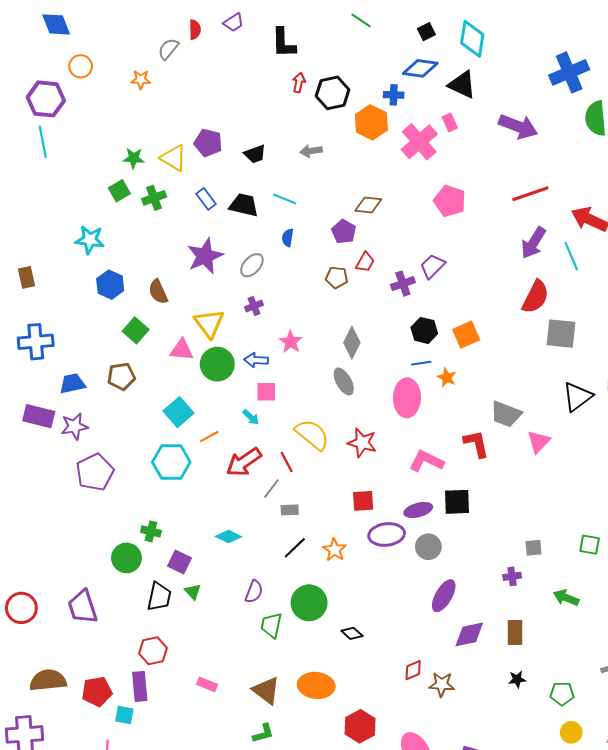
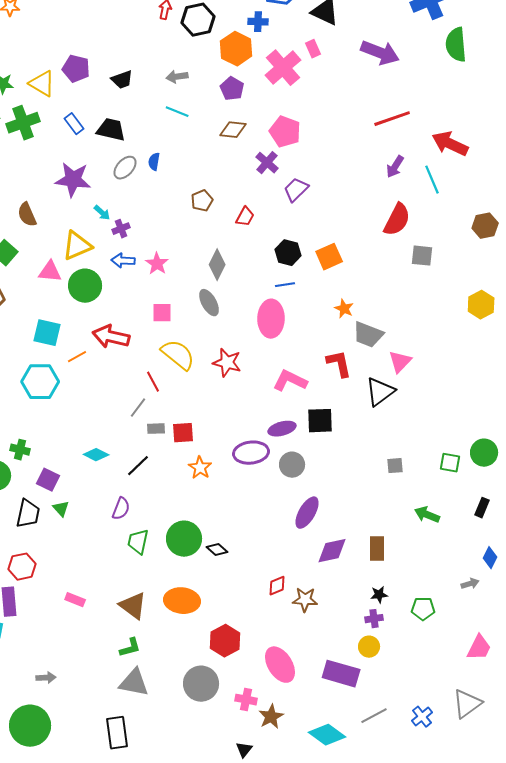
green cross: (154, 198) -> (23, 123), size x1.4
cyan line: (285, 199) -> (177, 112), moved
pink pentagon: (450, 201) -> (285, 132), moved
purple pentagon: (344, 232) -> (232, 89), moved
purple arrow: (533, 243) -> (395, 167), size x0.7
purple star: (205, 256) -> (73, 180), turned 30
red trapezoid: (365, 262) -> (245, 217), moved
gray ellipse: (252, 265) -> (125, 168), moved
brown pentagon: (337, 277) -> (202, 201), turned -30
purple cross: (403, 284) -> (267, 163), moved, turned -30
yellow triangle: (209, 323) -> (77, 246), turned 44
gray square: (561, 334) -> (422, 256), size x0.7
blue arrow: (256, 360) -> (123, 261), moved
orange star: (447, 377) -> (344, 309), moved
pink square: (266, 392) -> (162, 313), moved
black triangle: (577, 397) -> (380, 392), moved
cyan square: (178, 412) -> (47, 333), turned -36
cyan arrow: (251, 417) -> (102, 213), moved
red arrow: (244, 462) -> (111, 337), moved, turned 48
red square: (363, 501) -> (183, 433), moved
black line: (295, 548) -> (138, 466), moved
purple cross: (512, 576) -> (374, 619), moved
green circle: (309, 603) -> (184, 539), moved
yellow circle: (571, 732) -> (369, 647), moved

